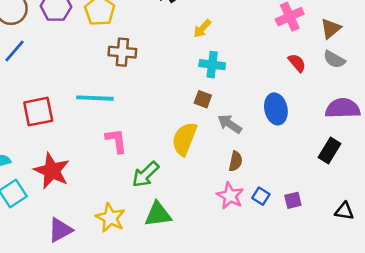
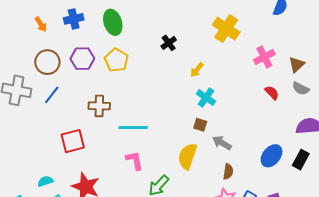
brown cross: (122, 52) -> (99, 106), moved
cyan cross: (212, 65) -> (206, 97), turned 30
cyan line: (95, 98) -> (133, 128), moved
blue ellipse: (276, 109) -> (272, 156), moved, turned 55

